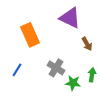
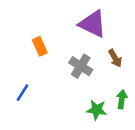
orange rectangle: (30, 35) -> (40, 46), size x0.6
gray cross: (56, 68) -> (81, 66), moved

